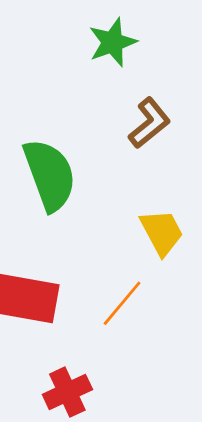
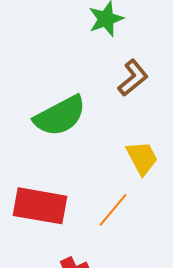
green semicircle: (50, 175) -> (60, 116), turned 82

